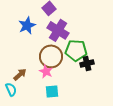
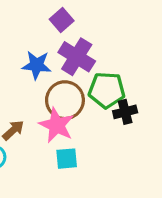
blue star: (27, 25) -> (37, 65), moved, turned 30
pink star: (46, 71) -> (57, 125), size x1.5

